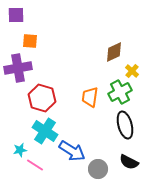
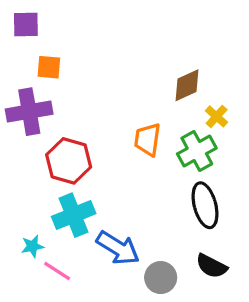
orange trapezoid: (90, 97) -> (148, 139), moved
cyan cross: (45, 131) -> (74, 215), turned 35

